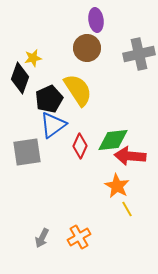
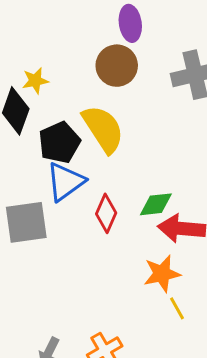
green diamond: (113, 140) -> (156, 204), size x0.7
orange star: (117, 186) -> (162, 274), turned 30

